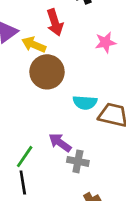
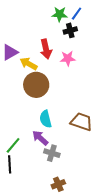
pink star: (105, 42) -> (68, 58), moved
cyan semicircle: (85, 102) -> (46, 119), moved, turned 66

